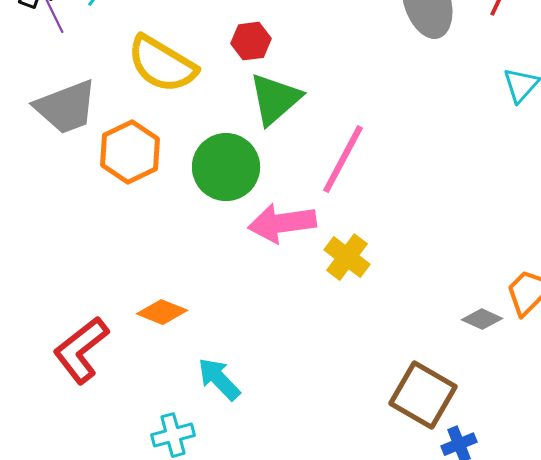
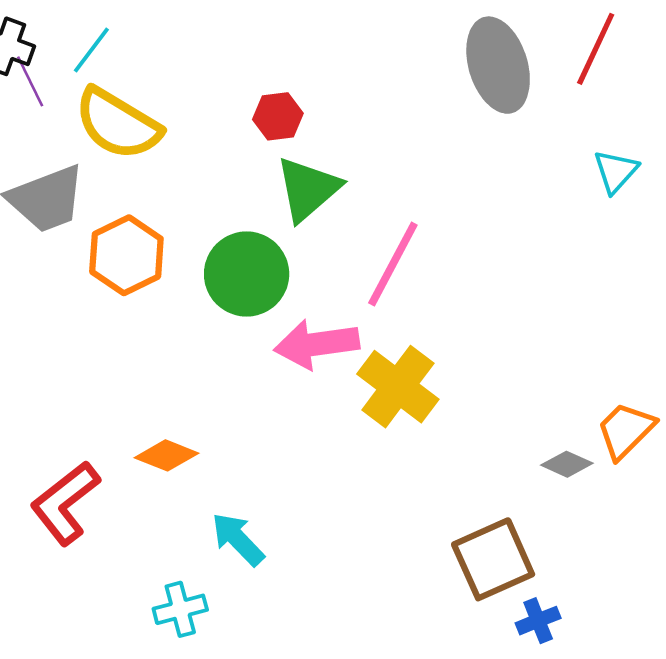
yellow semicircle: (162, 64) -> (118, 124), moved
yellow cross: (347, 257) -> (398, 387), size x1.4
brown square: (423, 395) -> (493, 559), turned 36

